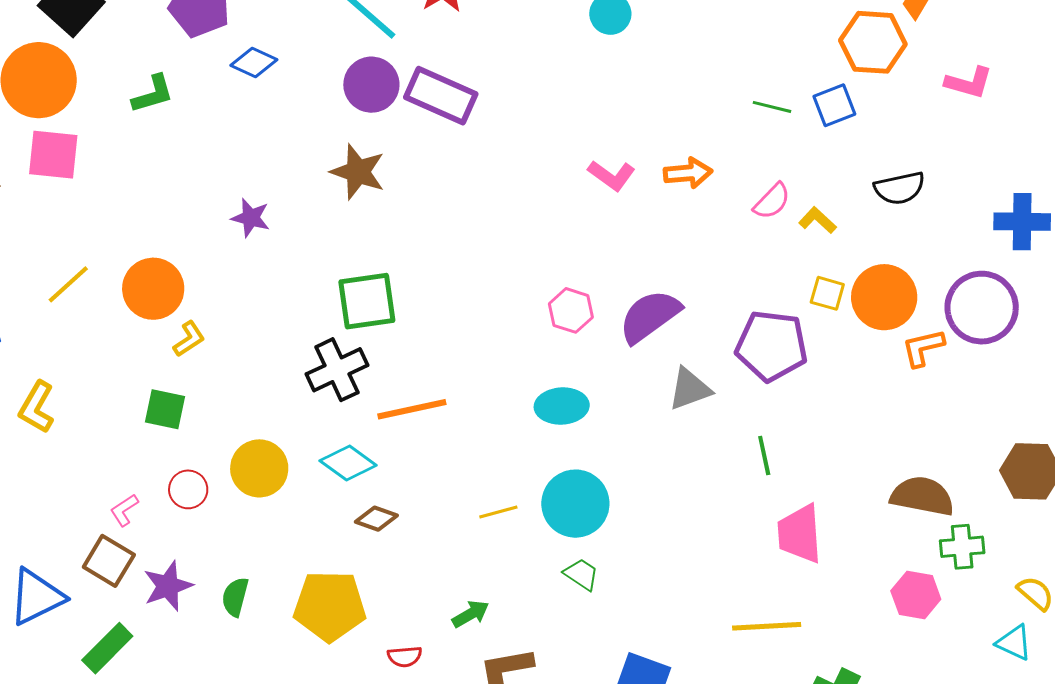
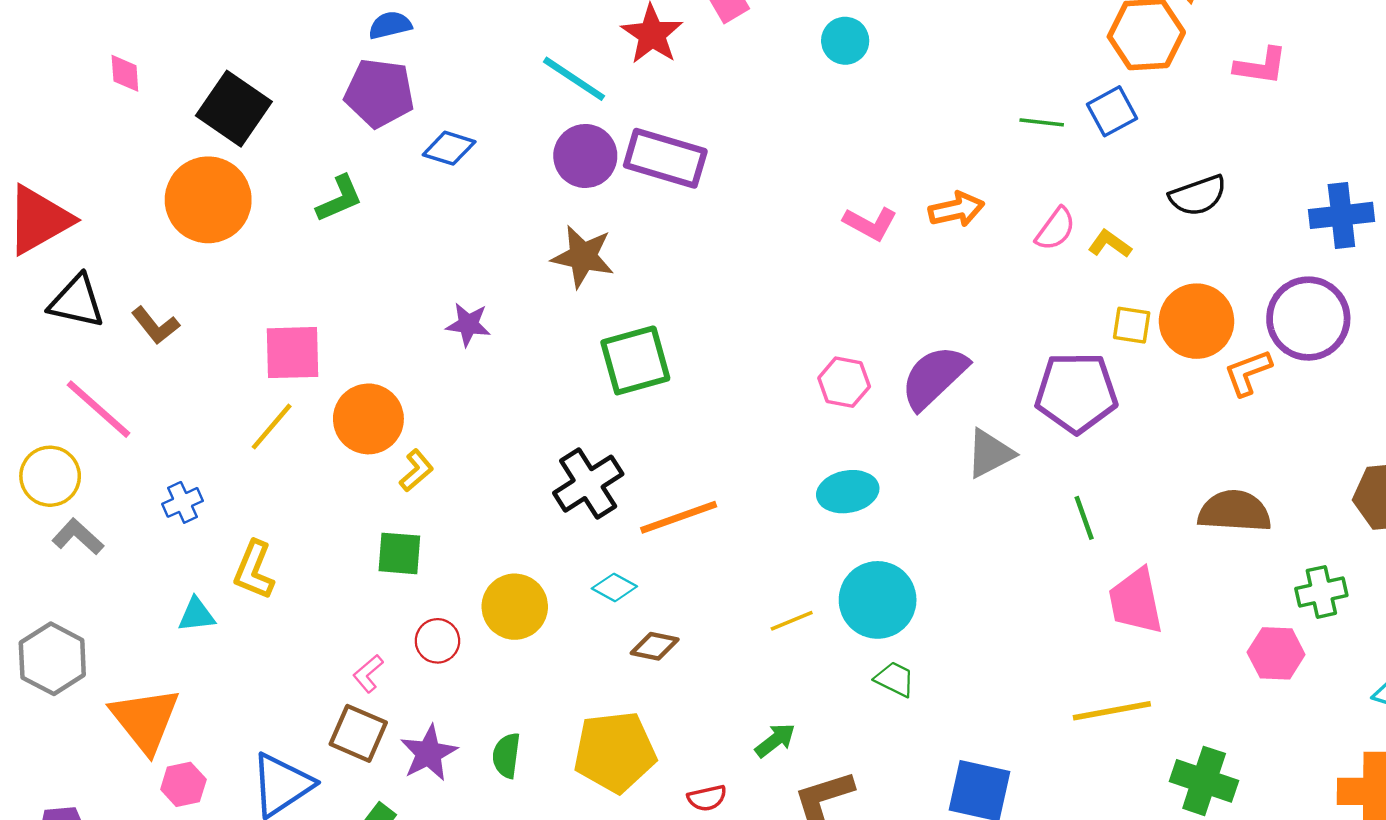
pink square: (53, 155) -> (292, 353), moved
green square: (367, 301) -> (635, 360), moved
cyan diamond: (348, 463) -> (614, 587), size x0.7
brown semicircle: (922, 496) -> (1234, 511), moved

